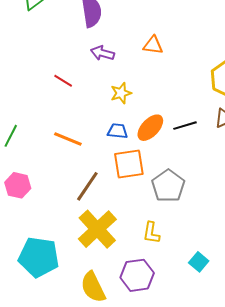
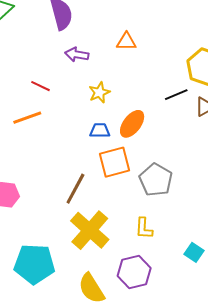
black line: (185, 126) -> (176, 95), moved
orange line: (68, 139) -> (27, 118), moved, turned -36

